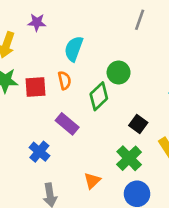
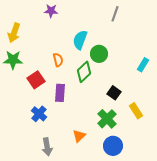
purple star: (37, 22) -> (51, 11), moved
cyan semicircle: (74, 49) -> (80, 40), moved
red square: (35, 87) -> (36, 80), moved, turned -30
purple rectangle: (67, 124) -> (60, 93), turned 54

